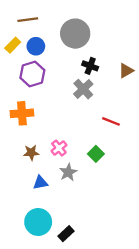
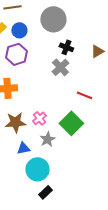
brown star: (31, 153) -> (15, 122), size x1.5
green square: (96, 154) -> (71, 123), size x1.6
cyan circle: (38, 222) -> (37, 169), moved

